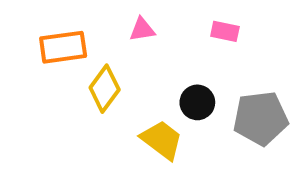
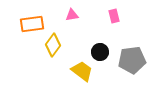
pink rectangle: (225, 31) -> (114, 16), turned 64

